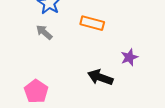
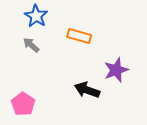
purple star: (129, 57) -> (116, 70), size x1.4

